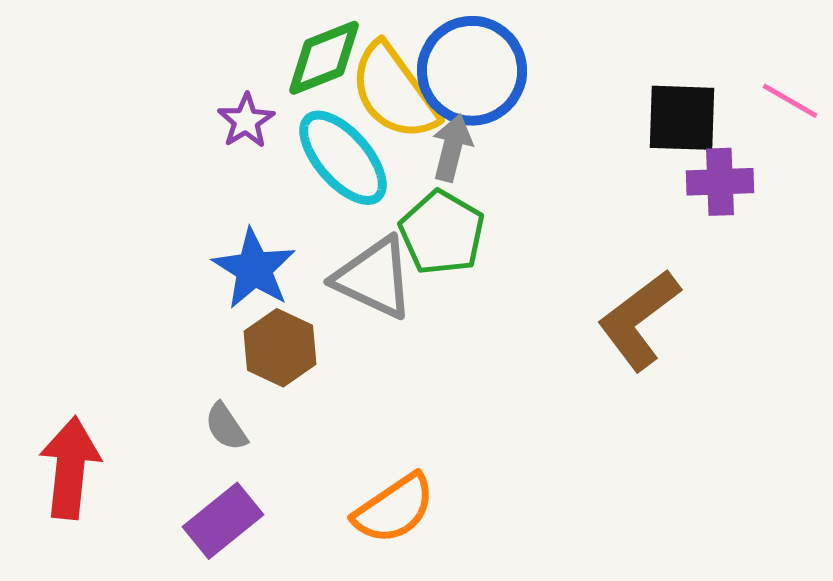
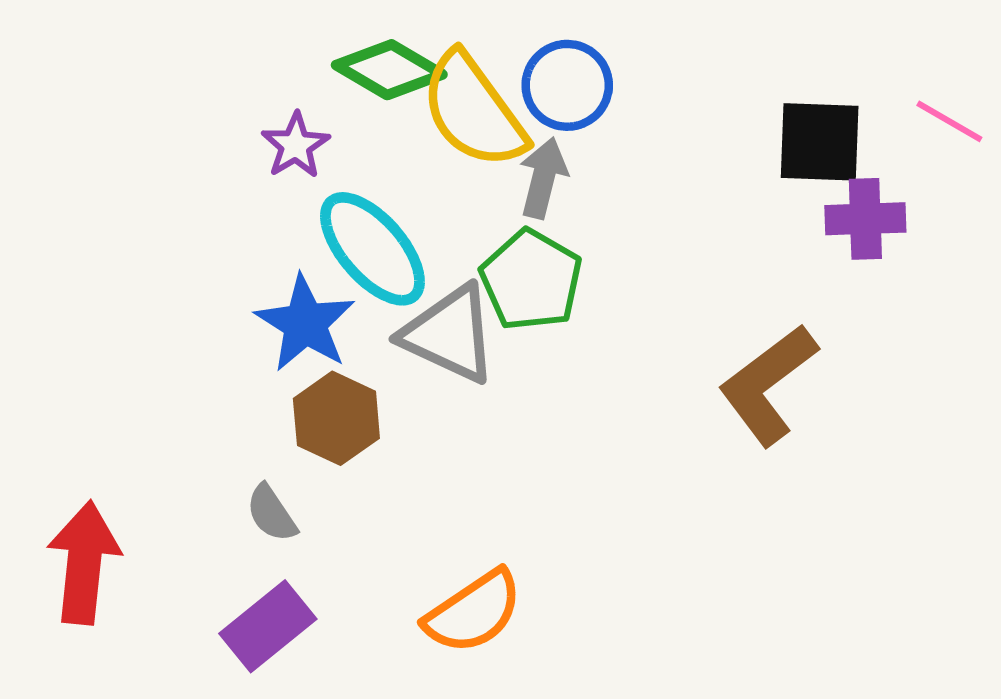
green diamond: (324, 58) -> (389, 70), turned 52
blue circle: (472, 71) -> (567, 85), size x0.7
cyan ellipse: (343, 158) -> (372, 249), moved

